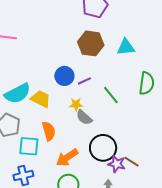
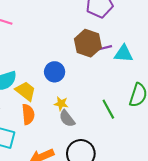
purple line: (84, 81) -> (105, 48), moved
green line: (111, 95) -> (108, 109), moved
orange semicircle: (49, 131) -> (28, 114), moved

